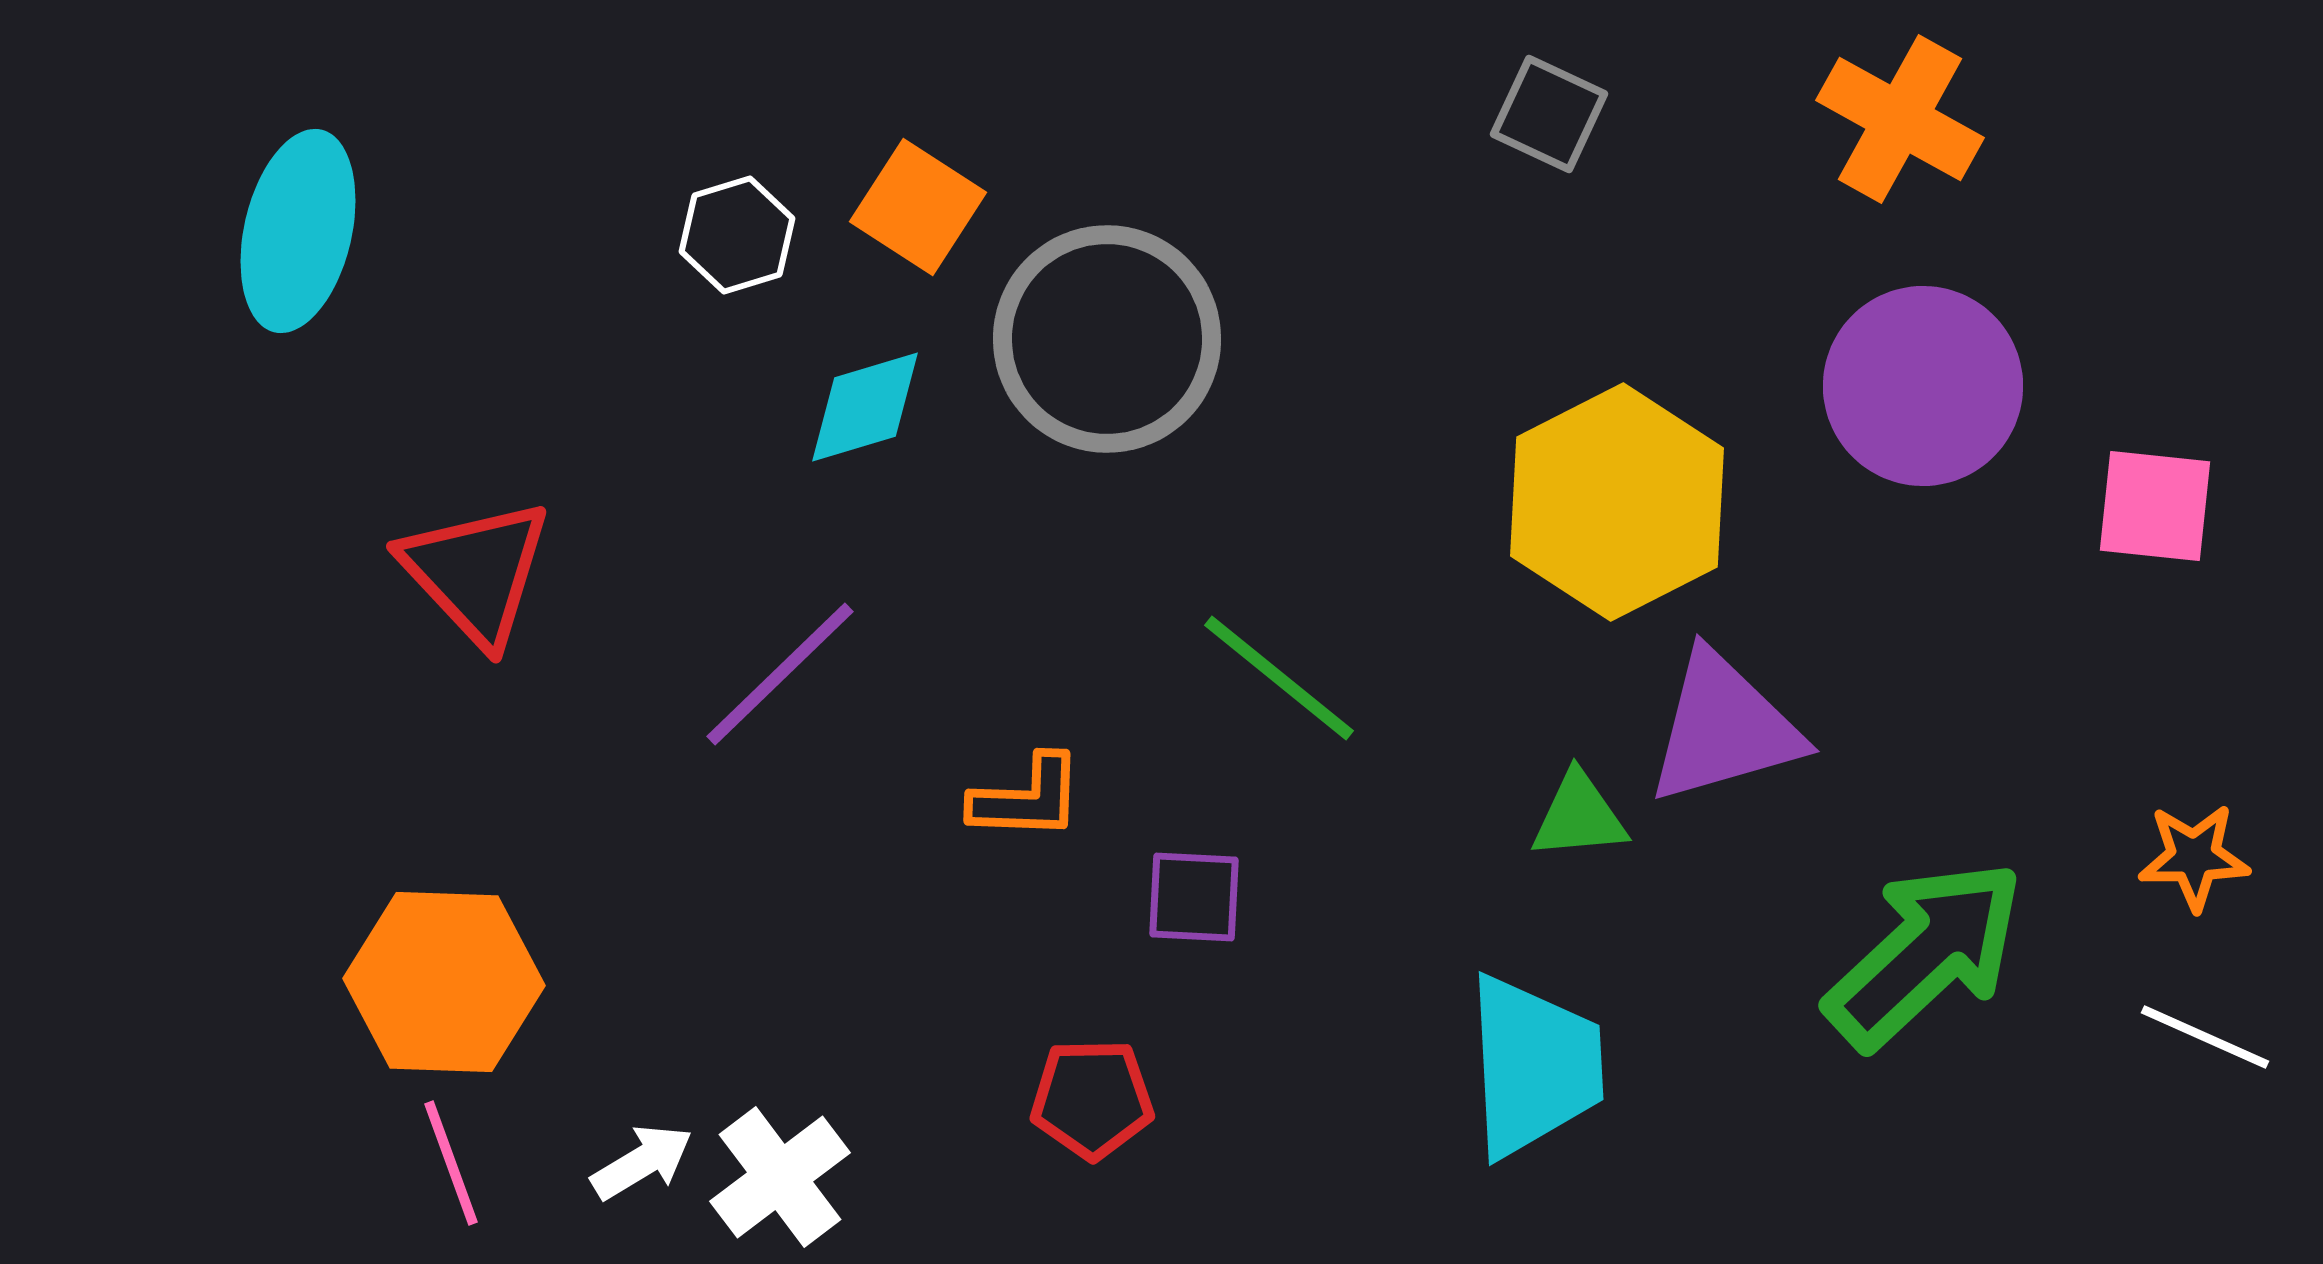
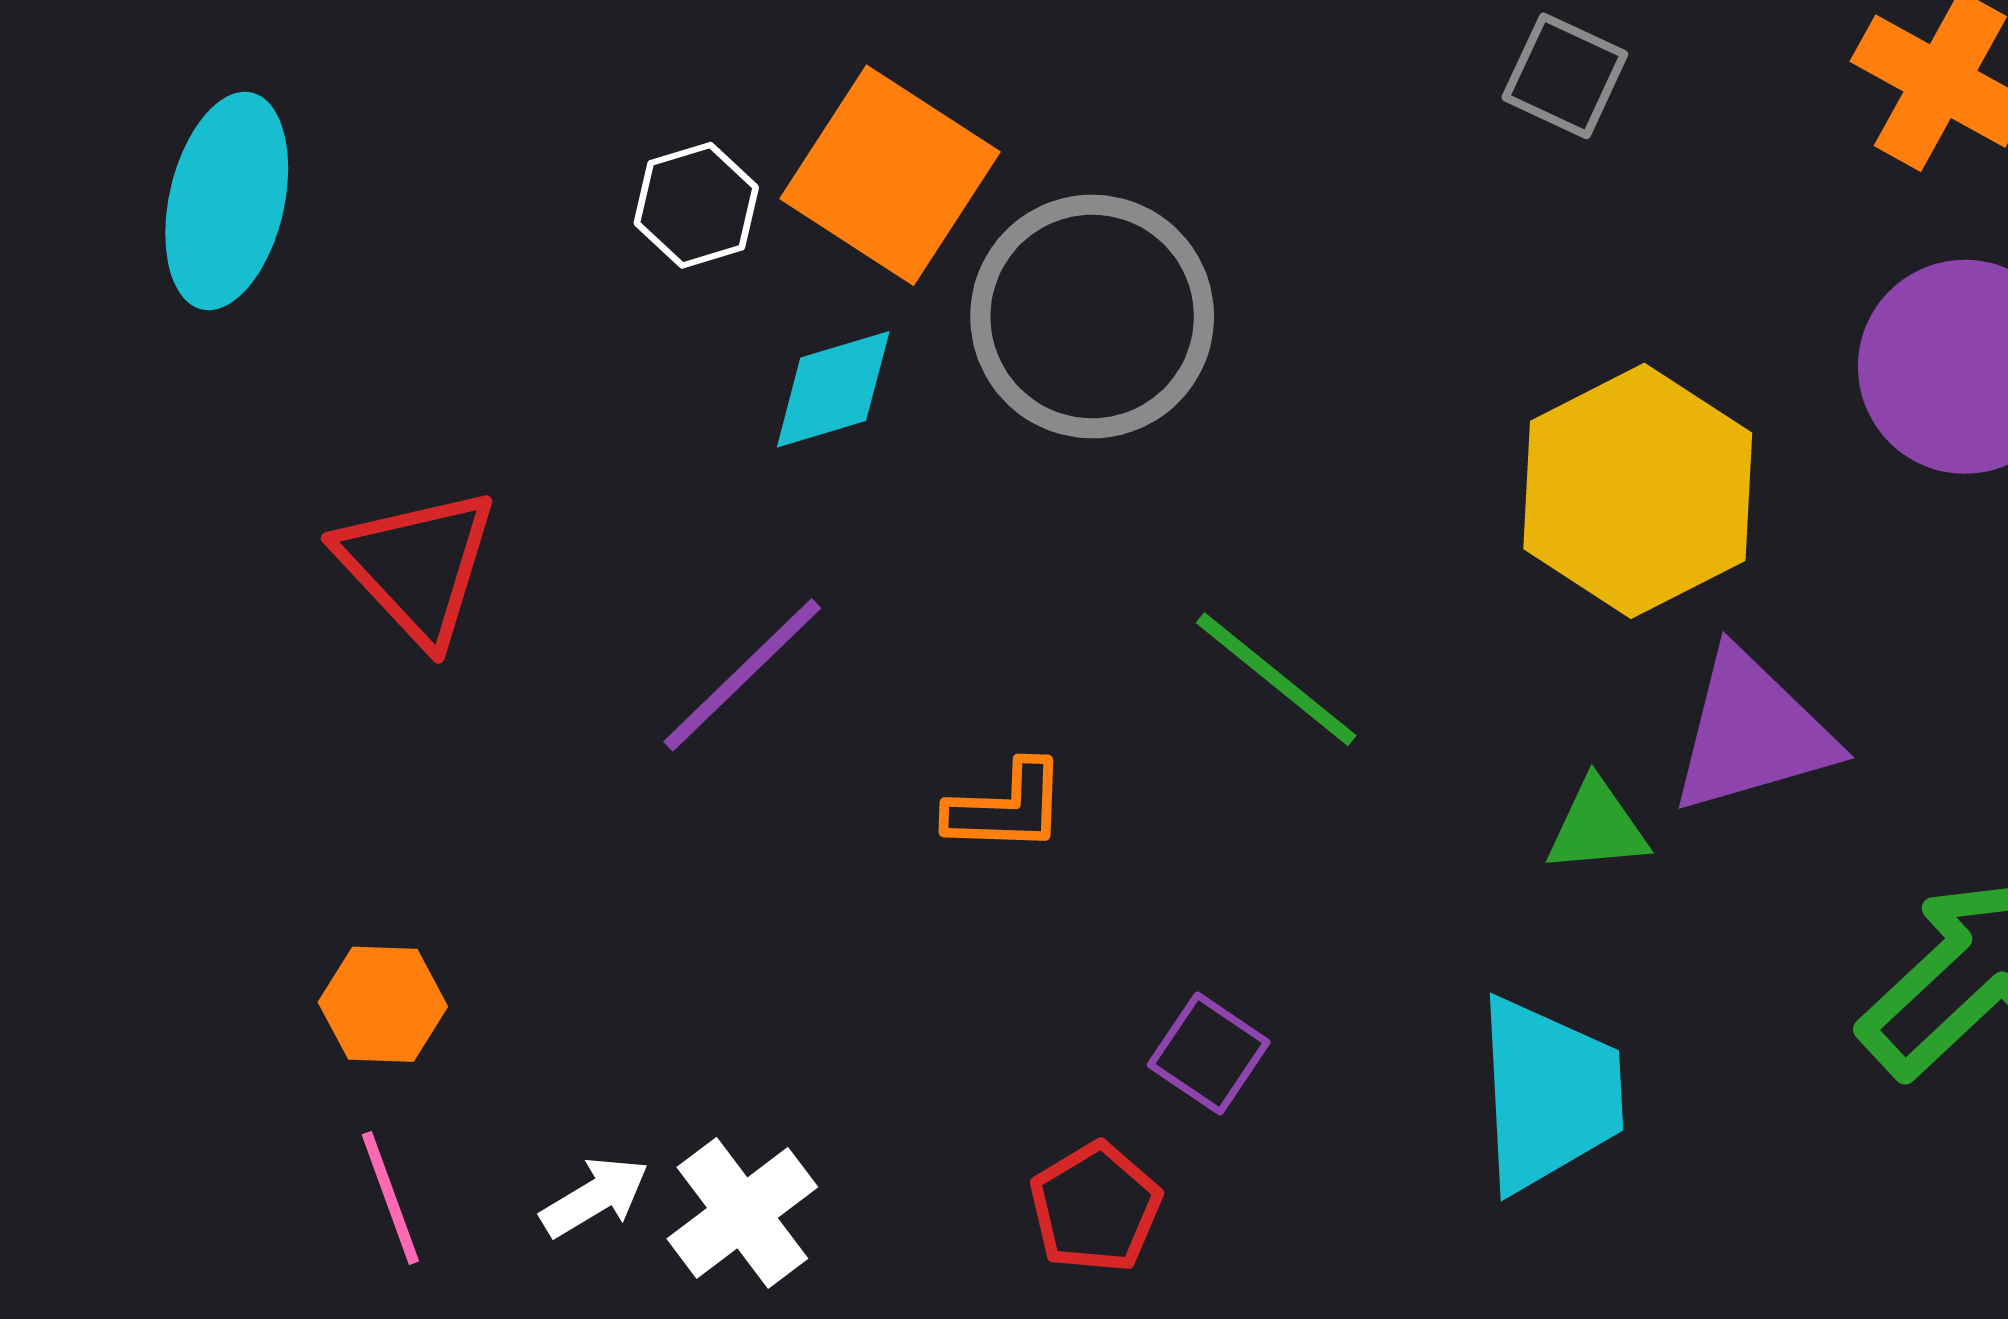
orange square: (918, 207) -> (890, 175), size x1.5
purple square: (1194, 897) -> (1209, 1054), moved, turned 31
orange hexagon: (444, 982) -> (383, 1004), size x0.6
red pentagon: (1092, 1099) -> (1095, 1208), moved, turned -30

